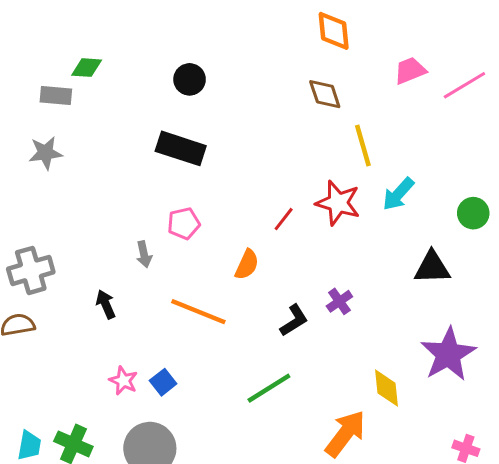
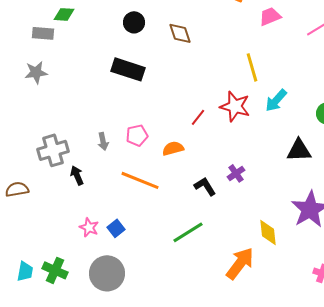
pink trapezoid: (410, 71) -> (270, 16), moved
brown diamond: (325, 94) -> (180, 33), moved
pink pentagon: (184, 223) -> (137, 135), moved
orange semicircle: (247, 265) -> (173, 148), turned -130
gray cross: (31, 270) -> (53, 150), moved
black L-shape: (294, 320) -> (205, 186), turned -90

